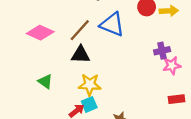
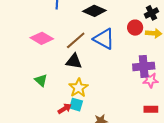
purple cross: (162, 51) -> (144, 66), size x1.5
yellow star: (90, 85) -> (79, 88), turned 30
cyan square: (89, 104) -> (76, 105), turned 32

